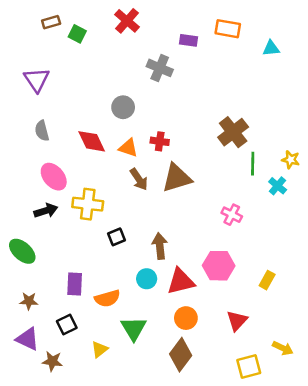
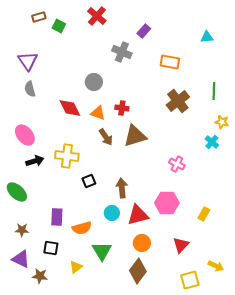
orange rectangle: (228, 29) -> (170, 62), moved
purple rectangle: (189, 40) -> (144, 31), turned -56
gray semicircle: (42, 131) -> (30, 89), moved
green line: (253, 164) -> (214, 91), moved
pink ellipse: (54, 177) -> (25, 135), moved
black square: (67, 325) -> (51, 248), turned 35

